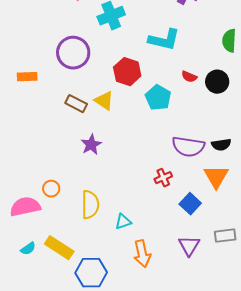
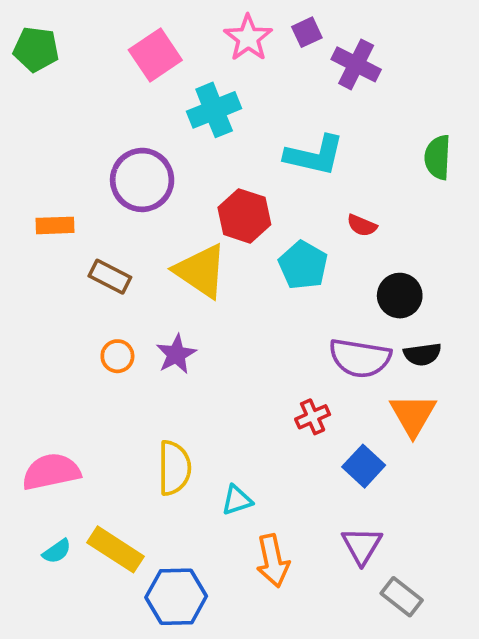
black circle: (217, 82) -> (400, 296), moved
yellow triangle: (104, 101) -> (201, 271), size x1.5
brown rectangle: (76, 104) -> (110, 277), moved
orange circle: (51, 189) -> (117, 356), moved
gray rectangle: (225, 236) -> (402, 597), moved, turned 45

